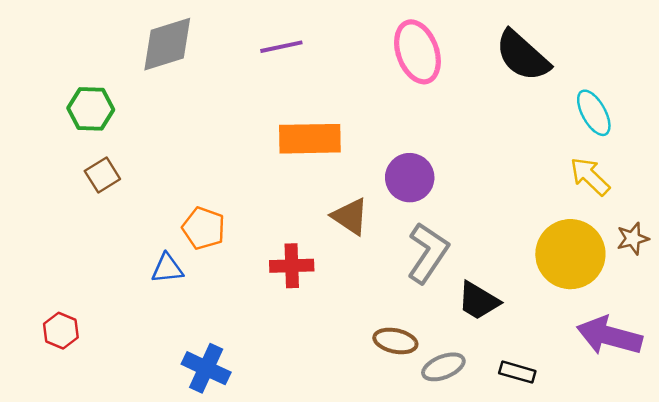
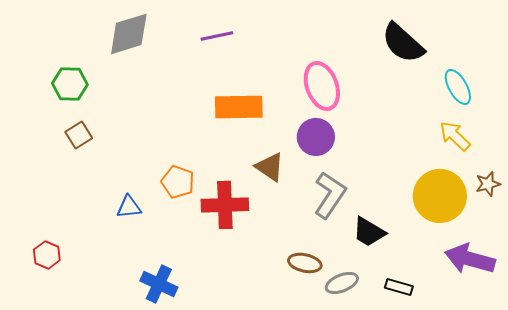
pink ellipse: (417, 52) -> (322, 86), moved
orange pentagon: (204, 228) -> (178, 182), moved
red cross: (292, 266) -> (225, 205), size x1.4

